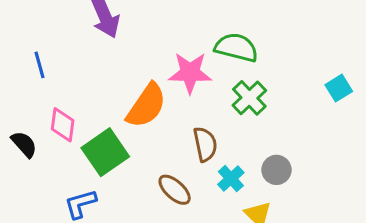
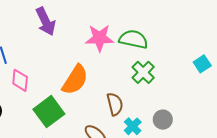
pink star: (190, 73) -> (99, 38), moved
pink diamond: (63, 125) -> (20, 80), moved

